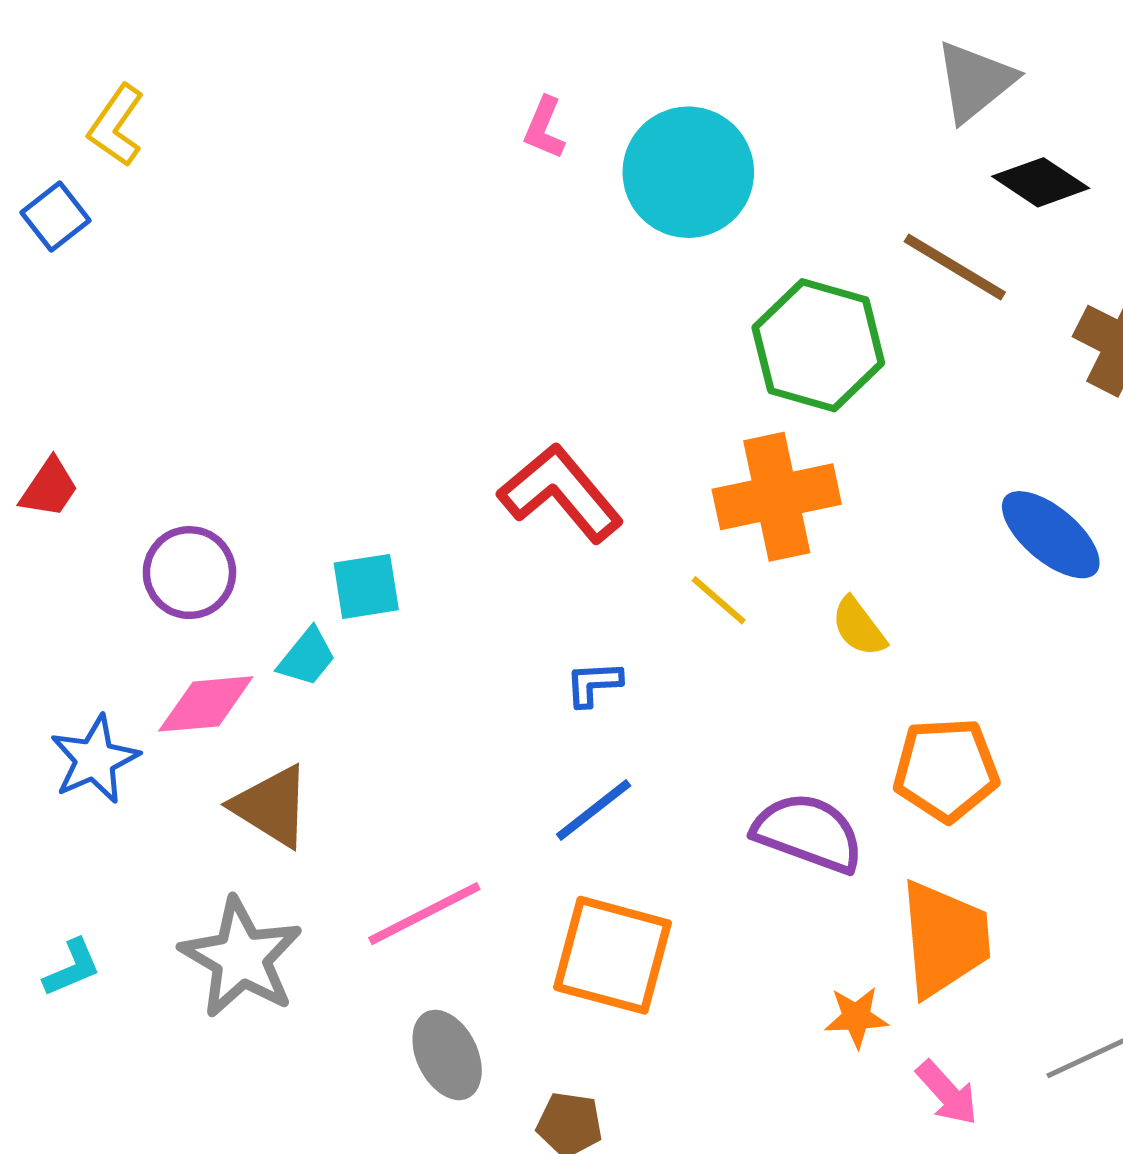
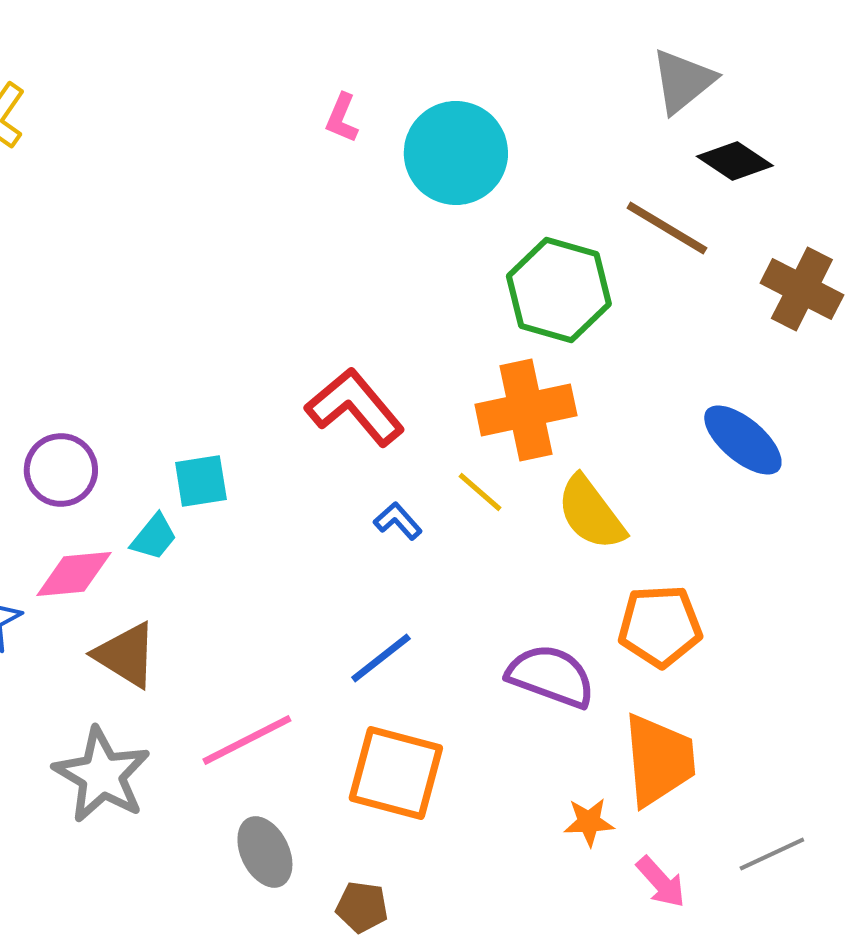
yellow semicircle: (859, 627) -> (591, 513), size x1.6
blue L-shape: (594, 684) -> (398, 521), moved, turned 51

